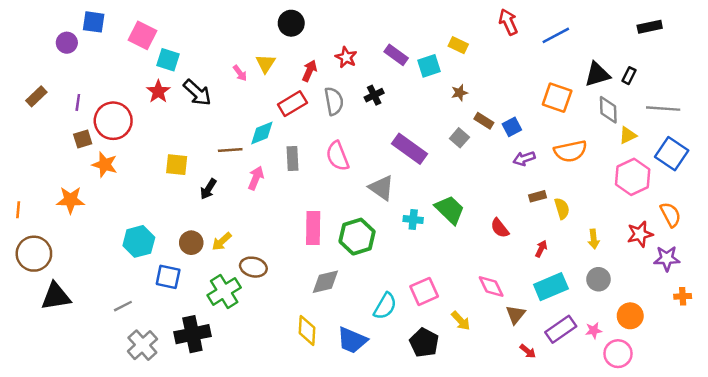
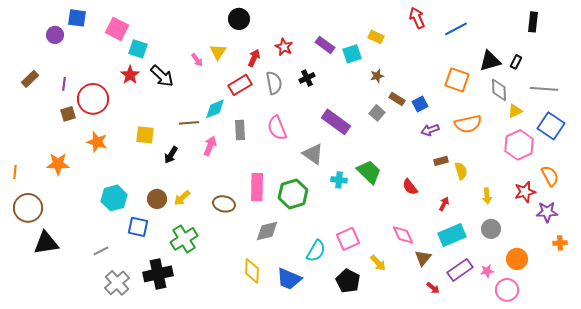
black rectangle: (650, 27) -> (533, 22), turned -72
orange star: (105, 165) -> (97, 142), moved
brown ellipse: (253, 267) -> (224, 204), moved

